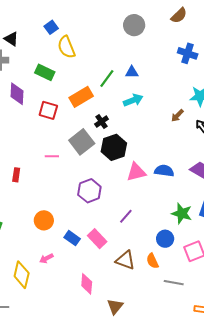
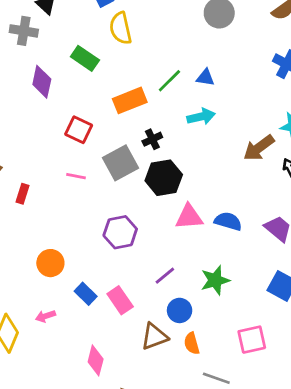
red square: (48, 110) -> (79, 130), moved
brown arrow: (177, 116) -> (259, 148), size x1.6
green star: (182, 213) -> (215, 280), moved, turned 30
blue circle: (165, 239) -> (180, 310), moved
brown triangle: (125, 260) -> (154, 336), turned -50

